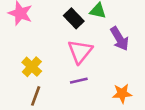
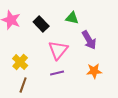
black rectangle: (74, 18) -> (41, 24), moved
orange star: (122, 93) -> (94, 71), moved

